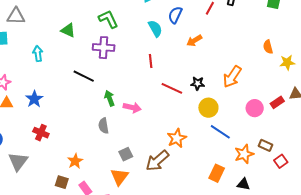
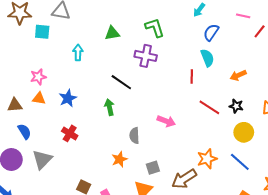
blue semicircle: (175, 15) -> (211, 32), moved
cyan semicircle: (155, 29) -> (207, 58), moved
green triangle: (68, 30) -> (112, 33), turned -42
orange arrow: (194, 41) -> (238, 75), moved
green arrow: (109, 98) -> (109, 107), moved
blue line: (220, 132) -> (240, 162), moved
orange star: (75, 161) -> (119, 159), moved

